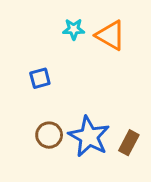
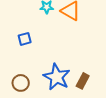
brown circle: (49, 135) -> (21, 83), moved

